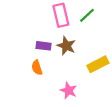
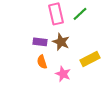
orange semicircle: (37, 68) -> (42, 62), moved
pink star: (69, 90) -> (63, 74), moved

